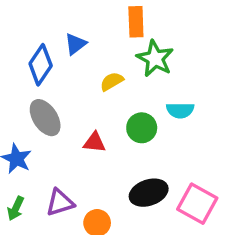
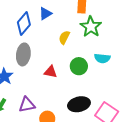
yellow semicircle: (112, 81) -> (64, 37), turned -40
gray ellipse: (45, 118) -> (23, 54), turned 35

